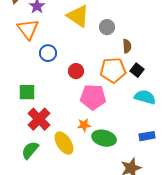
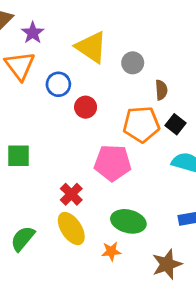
blue circle: (48, 53) -> (58, 84), moved
red circle: (76, 71) -> (86, 107), moved
red cross: (39, 119) -> (71, 194), moved, size x0.7
orange star: (84, 125) -> (111, 251), moved

